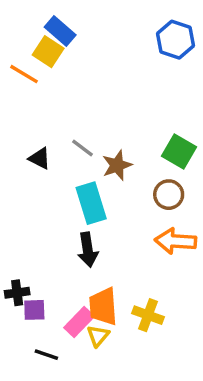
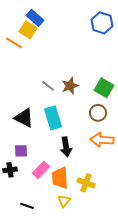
black triangle: (40, 158) -> (24, 118), moved, size x1.5
brown star: (117, 165) -> (70, 86), moved
black arrow: (88, 250) -> (66, 147), moved
purple square: (34, 310) -> (21, 151), moved
pink rectangle: (79, 322) -> (41, 170), moved
yellow triangle: (98, 336) -> (64, 201), moved

